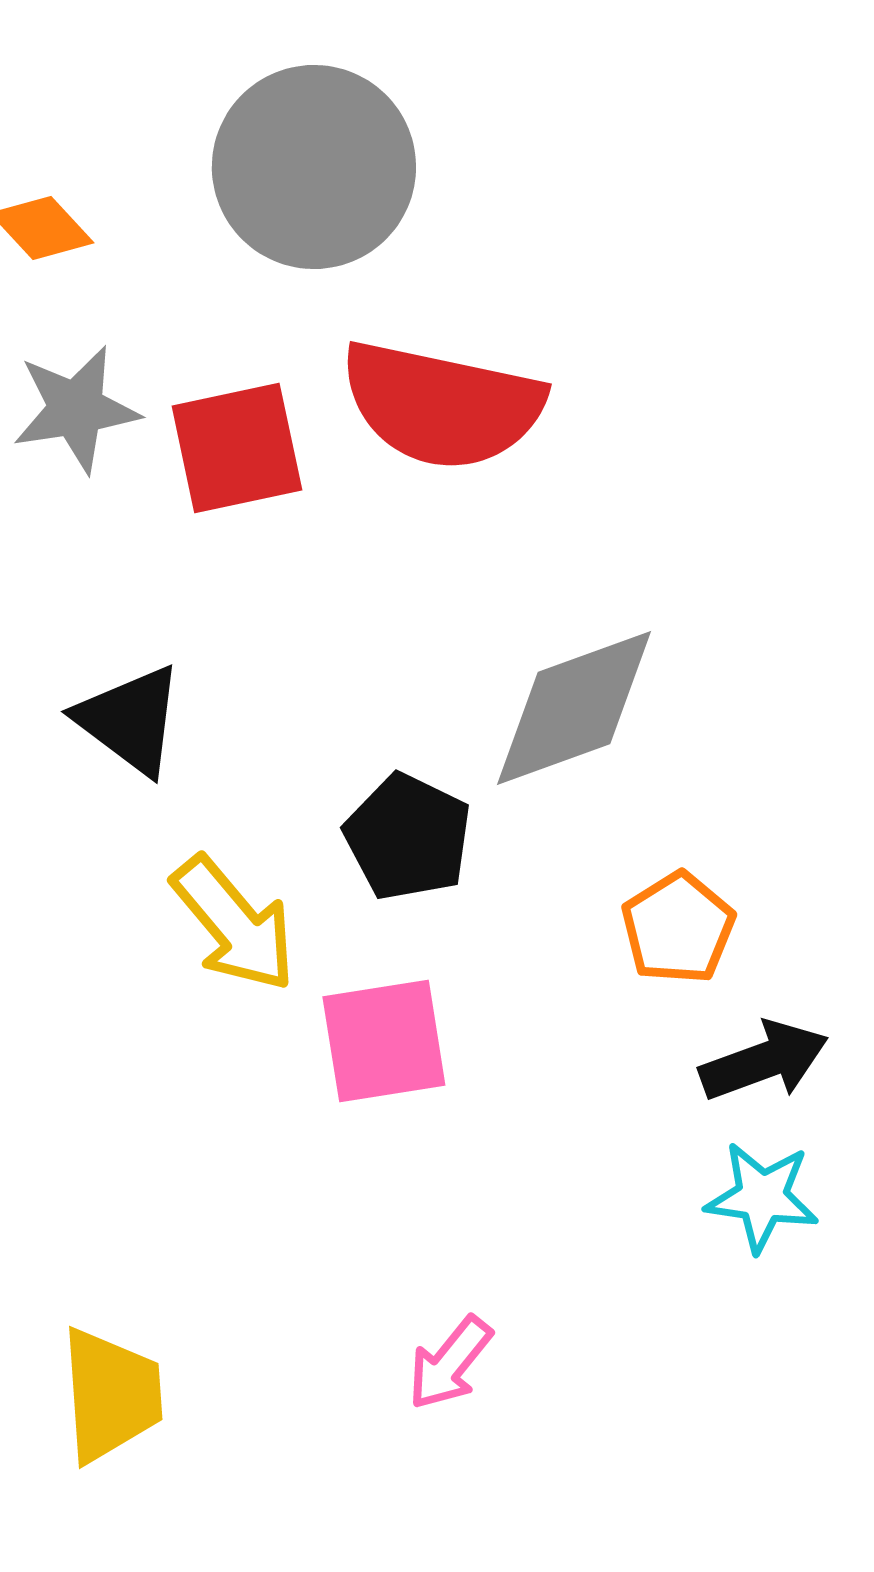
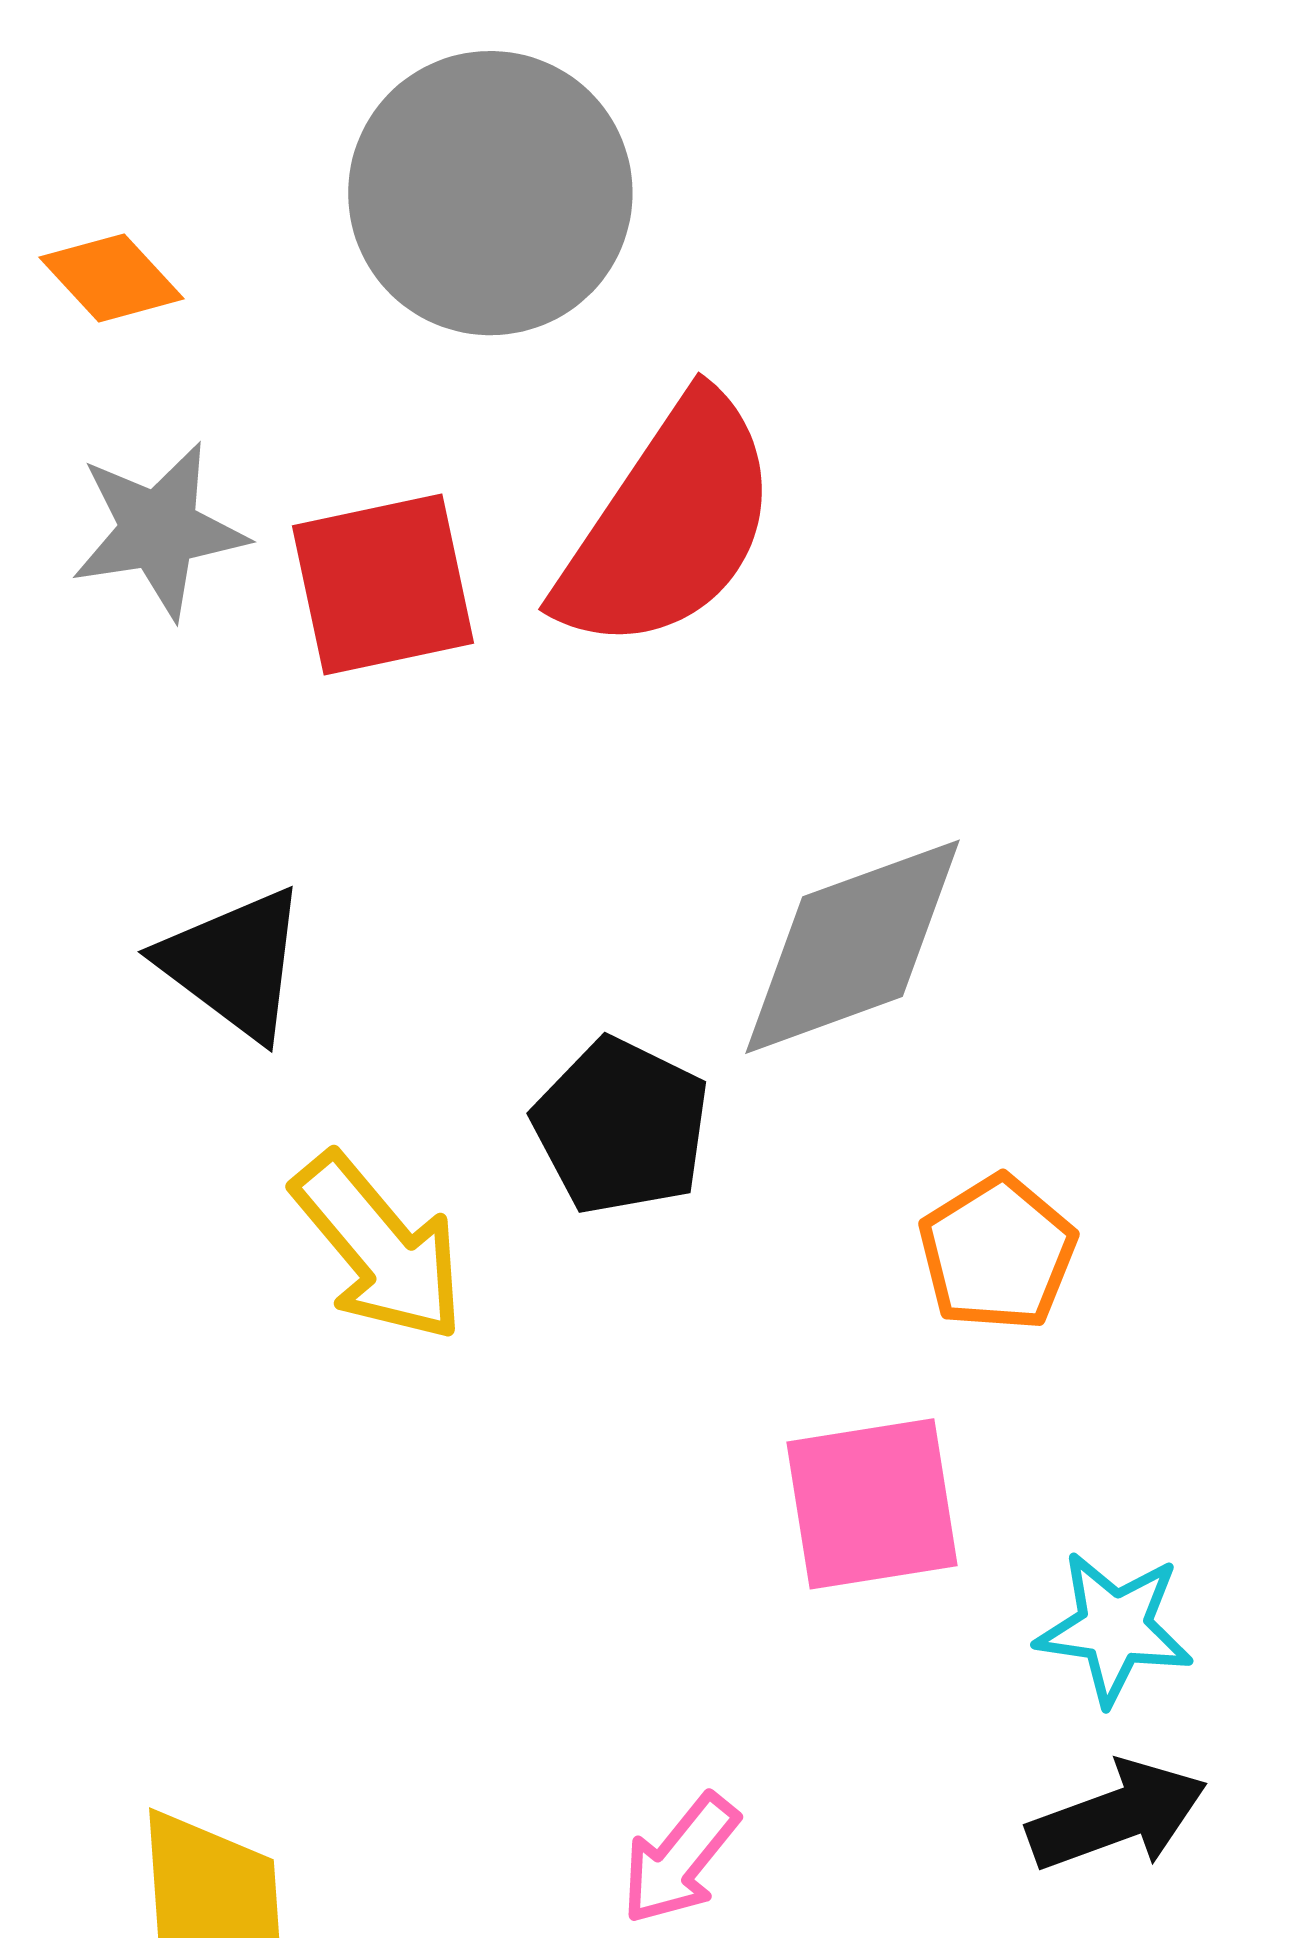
red semicircle: (442, 405) -> (669, 525), turned -68
pink square: (384, 1041) -> (872, 1504), moved
black arrow: (764, 1061) -> (1117, 1816), moved

